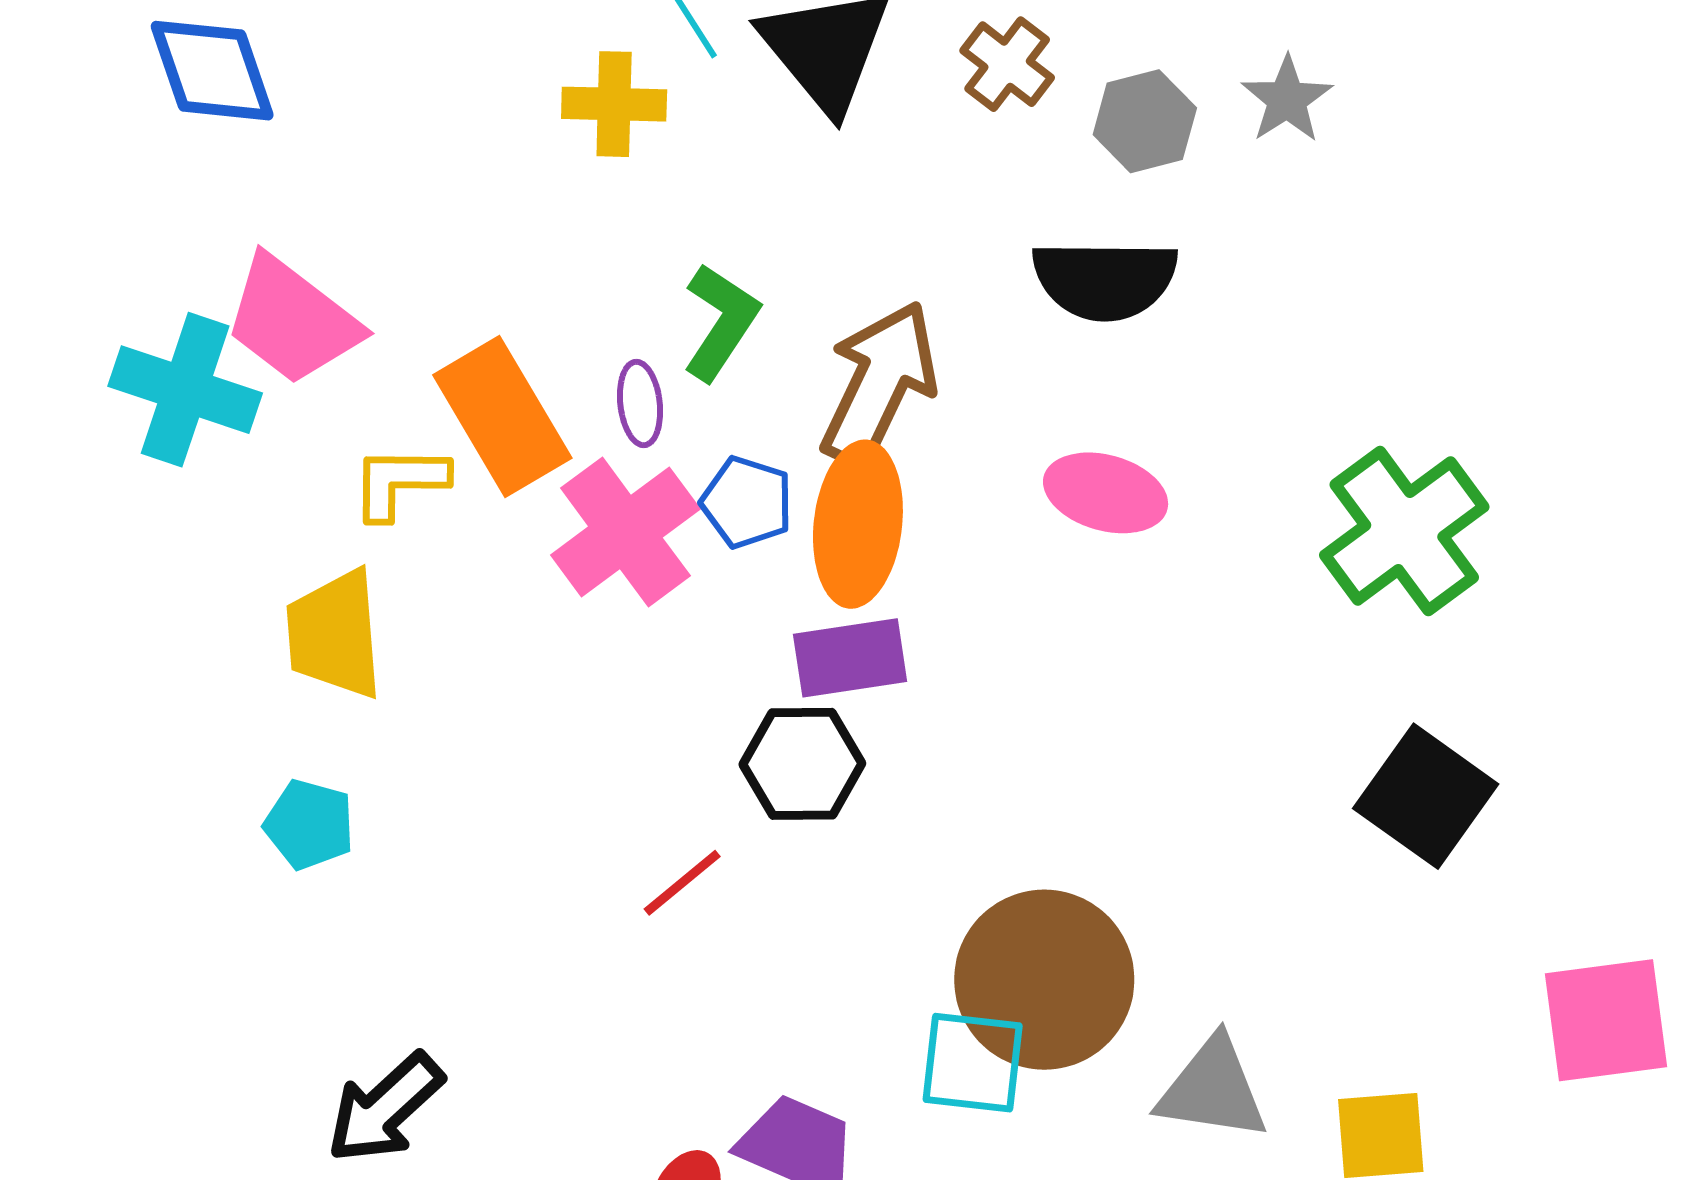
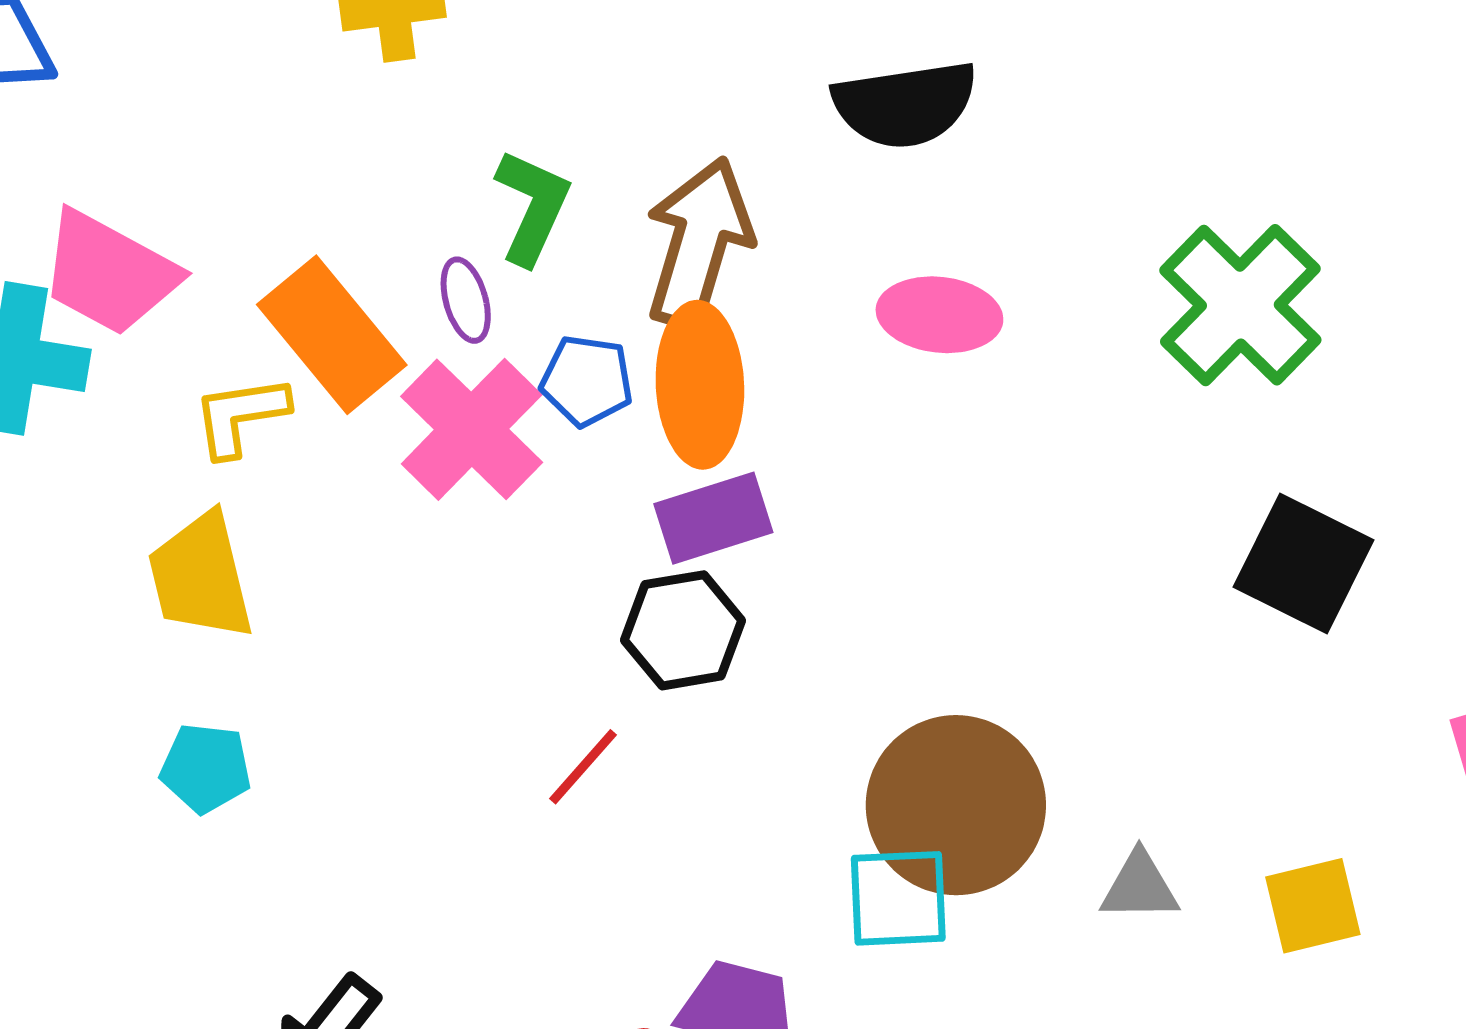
gray triangle: (1213, 1089) -> (1140, 887), size x0.7

